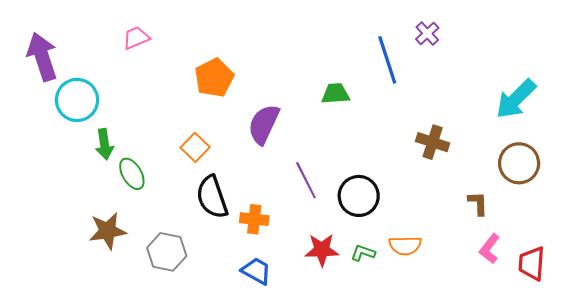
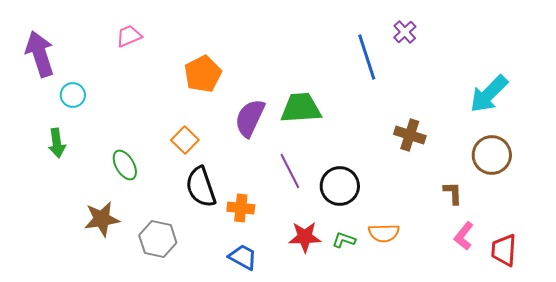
green trapezoid: (335, 94) -> (301, 108), moved, size x1.5
cyan circle: (77, 100) -> (73, 95), size x0.6
green arrow: (104, 144) -> (57, 143), moved

